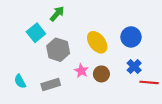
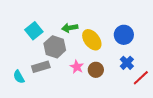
green arrow: (57, 14) -> (70, 28), moved, turned -140
red line: (149, 82) -> (141, 78), turned -48
gray rectangle: (51, 85) -> (41, 67), moved

